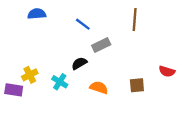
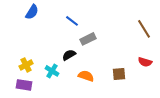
blue semicircle: (37, 14) -> (32, 12), turned 126
brown line: (135, 20) -> (144, 29), moved, turned -36
purple rectangle: (14, 90) -> (24, 85), moved

